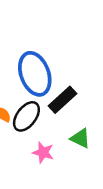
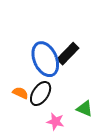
black rectangle: (63, 100) -> (68, 54), moved

